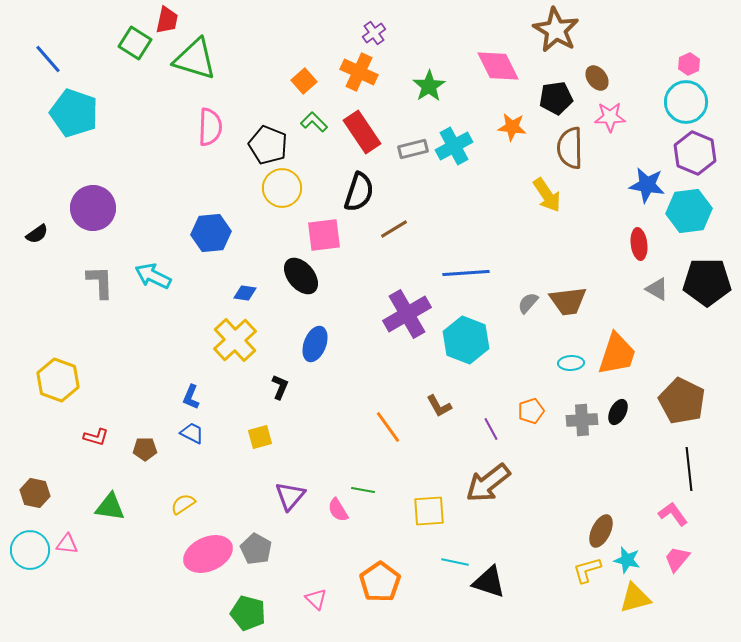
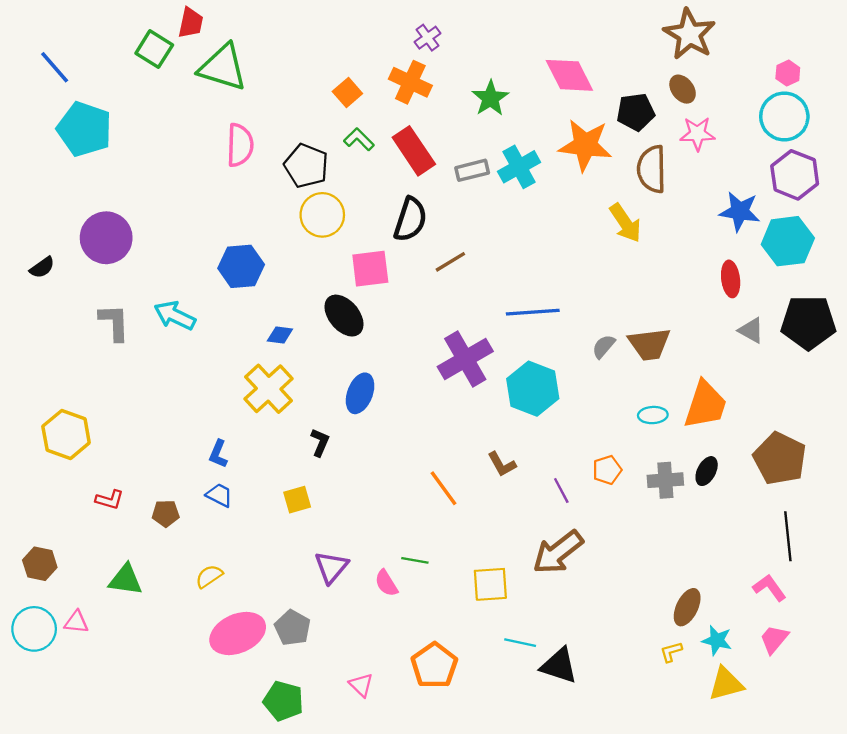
brown star: (556, 30) -> (689, 34), moved
orange star: (512, 127) -> (585, 145), size x1.6
yellow L-shape: (587, 570) -> (671, 652), size x0.7

